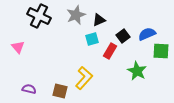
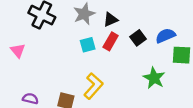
cyan square: (92, 39) -> (88, 45), moved
red rectangle: (110, 51) -> (111, 41), moved

